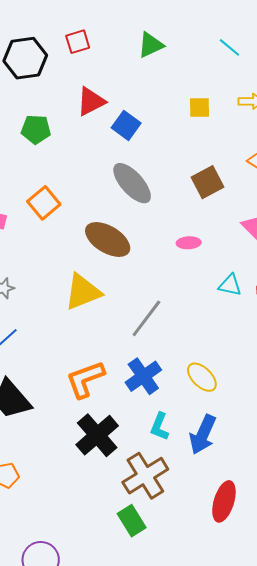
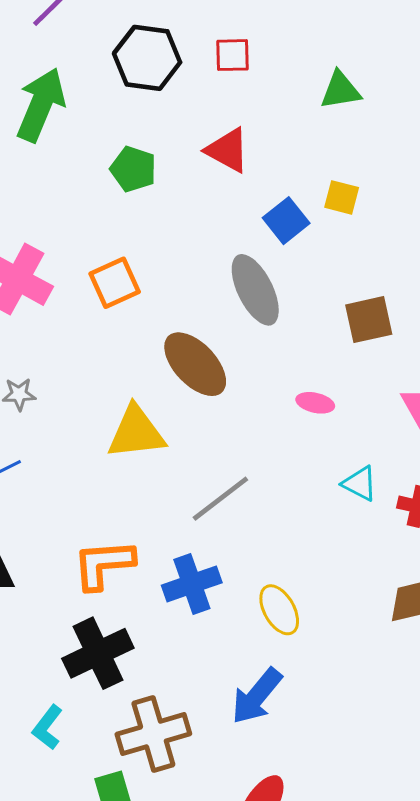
red triangle: (91, 102) -> (228, 150), turned 40
yellow square: (199, 108) -> (342, 197), moved
blue square: (126, 125) -> (286, 221), moved
cyan L-shape: (160, 427) -> (47, 727), moved

